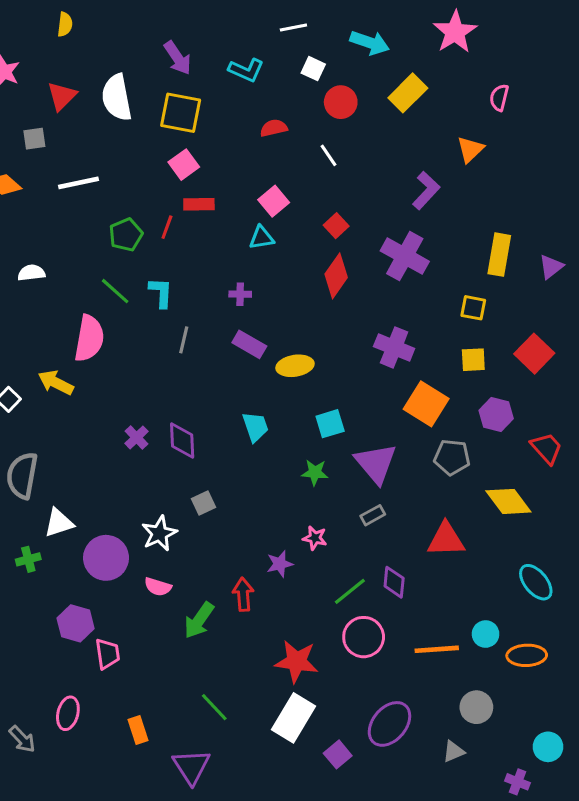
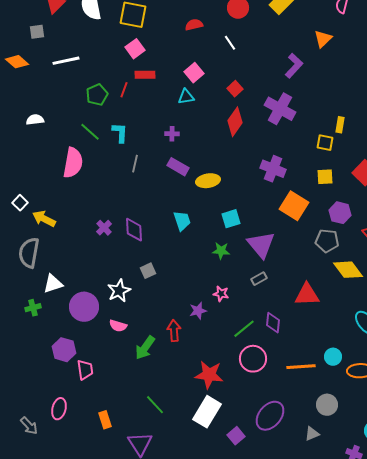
yellow rectangle: (499, 255) -> (340, 125), moved, size x0.6
yellow arrow: (56, 383) -> (44, 219), moved
gray pentagon: (452, 457) -> (327, 241), moved

